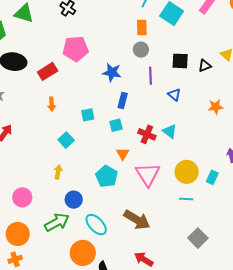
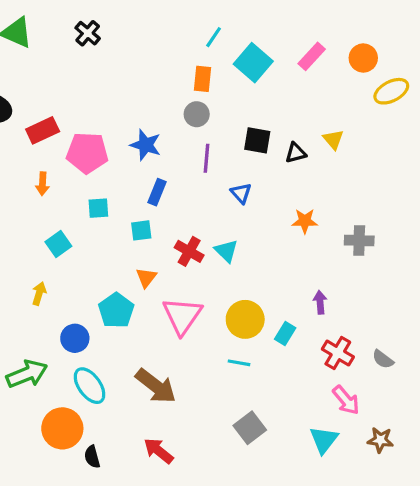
pink pentagon: (76, 49) -> (87, 153), moved
blue circle: (74, 200) -> (75, 338), moved

